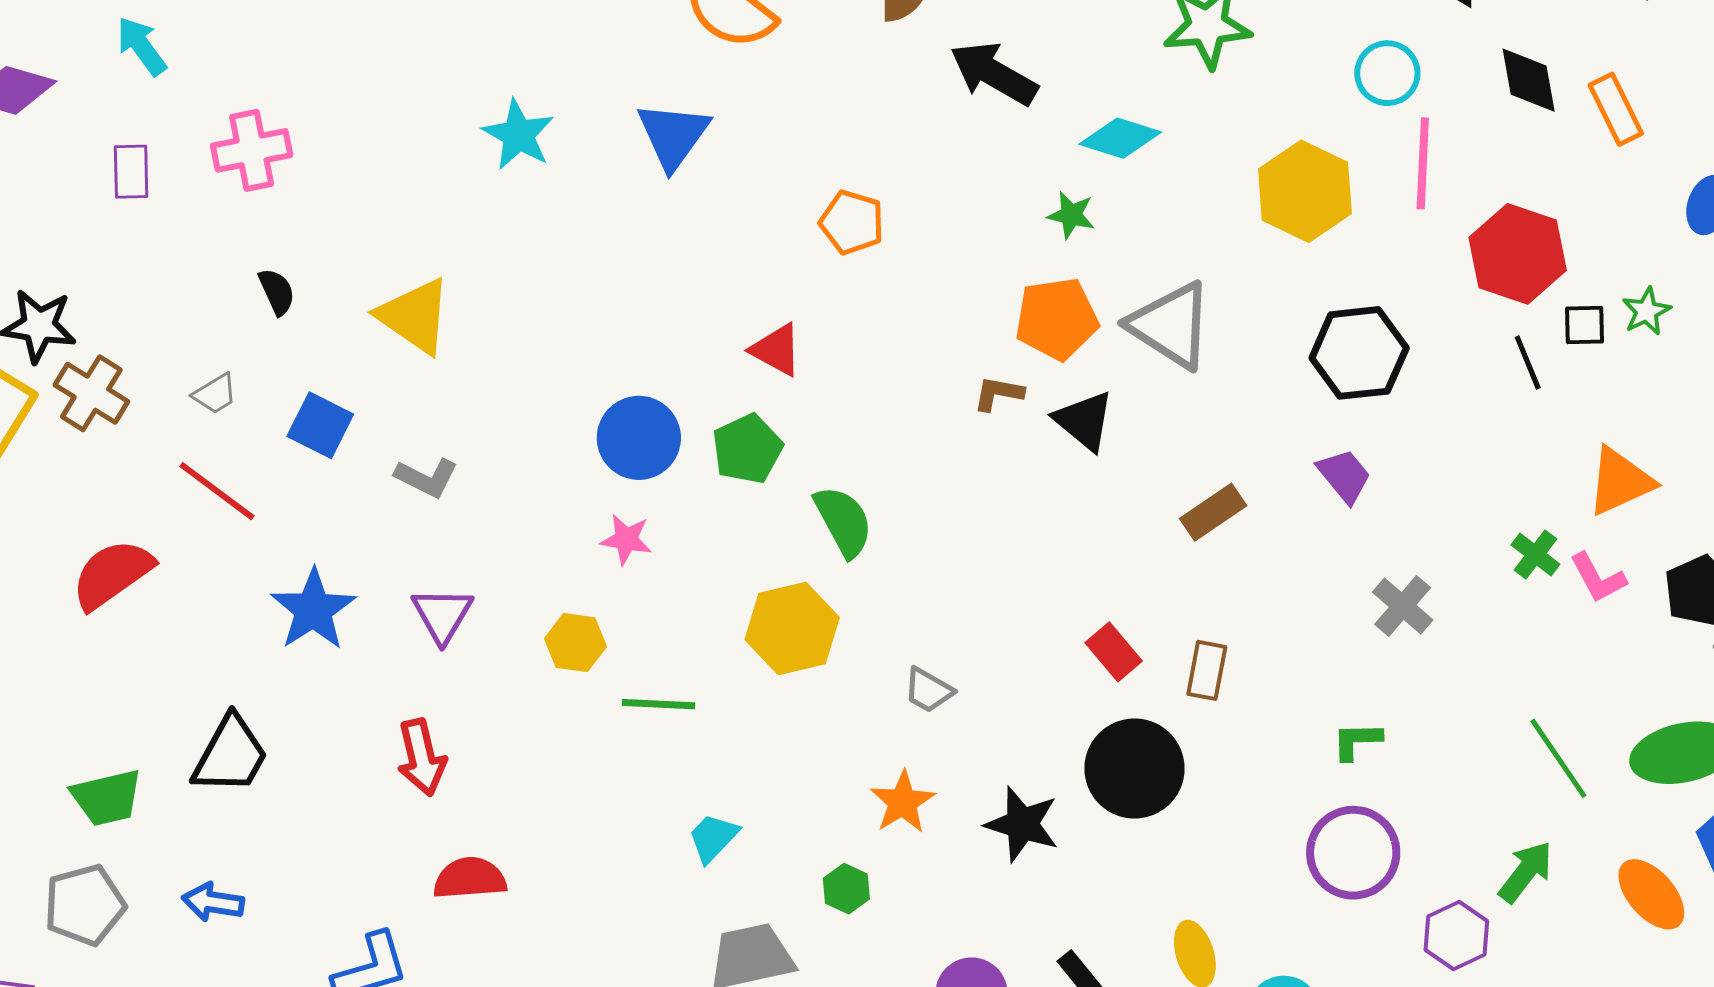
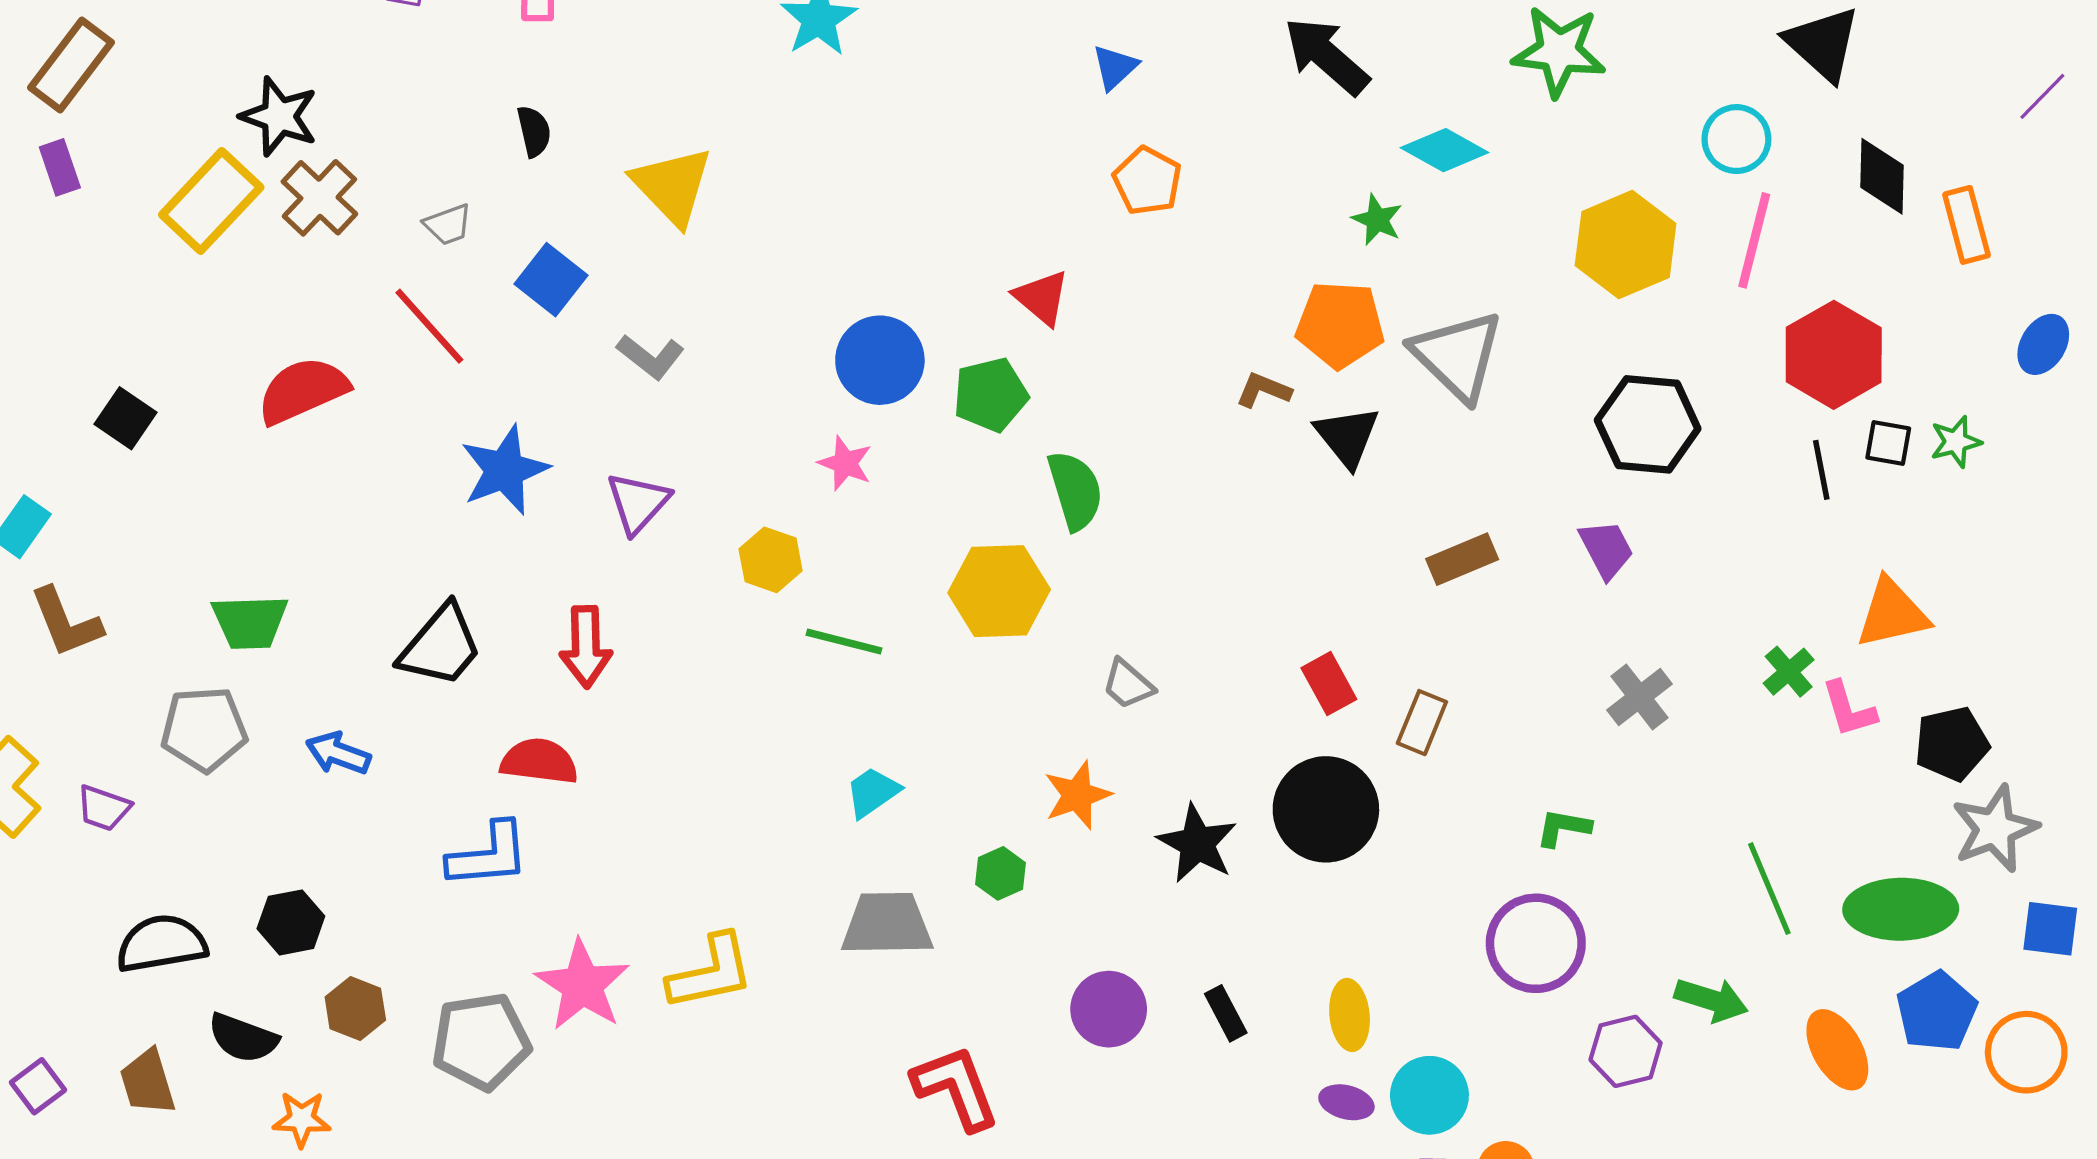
blue triangle: (673, 135) -> (1115, 67), moved, size x0.6
black trapezoid: (230, 755) -> (441, 646), moved
green arrow: (1526, 872) -> (1711, 1000), turned 58
red semicircle: (470, 878) -> (539, 761), moved

